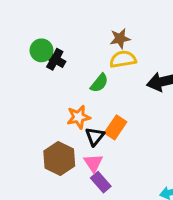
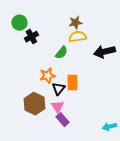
green circle: (41, 50) -> (19, 23), moved
black cross: (55, 59) -> (31, 37), turned 32
orange rectangle: (116, 127) -> (72, 83), turned -35

